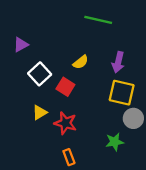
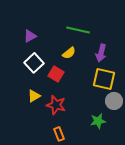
green line: (98, 20) -> (78, 30), moved
purple triangle: (21, 45) -> (30, 36), moved

